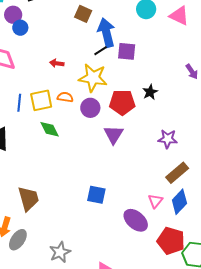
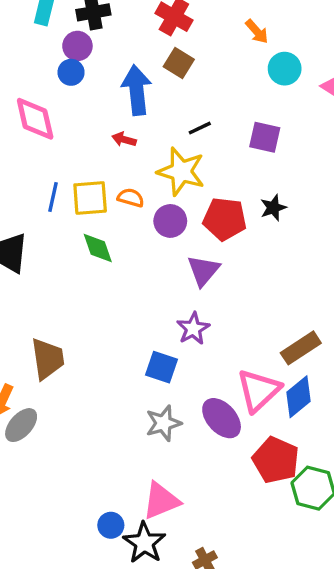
purple circle: (13, 15) -> (77, 46), moved
blue arrow: (106, 33) -> (137, 90), moved
purple square: (127, 51) -> (265, 137), moved
purple star: (168, 139) -> (193, 329), moved, turned 30
pink triangle: (155, 201) -> (259, 390), size x1.8
gray star: (60, 252) -> (163, 423), moved

